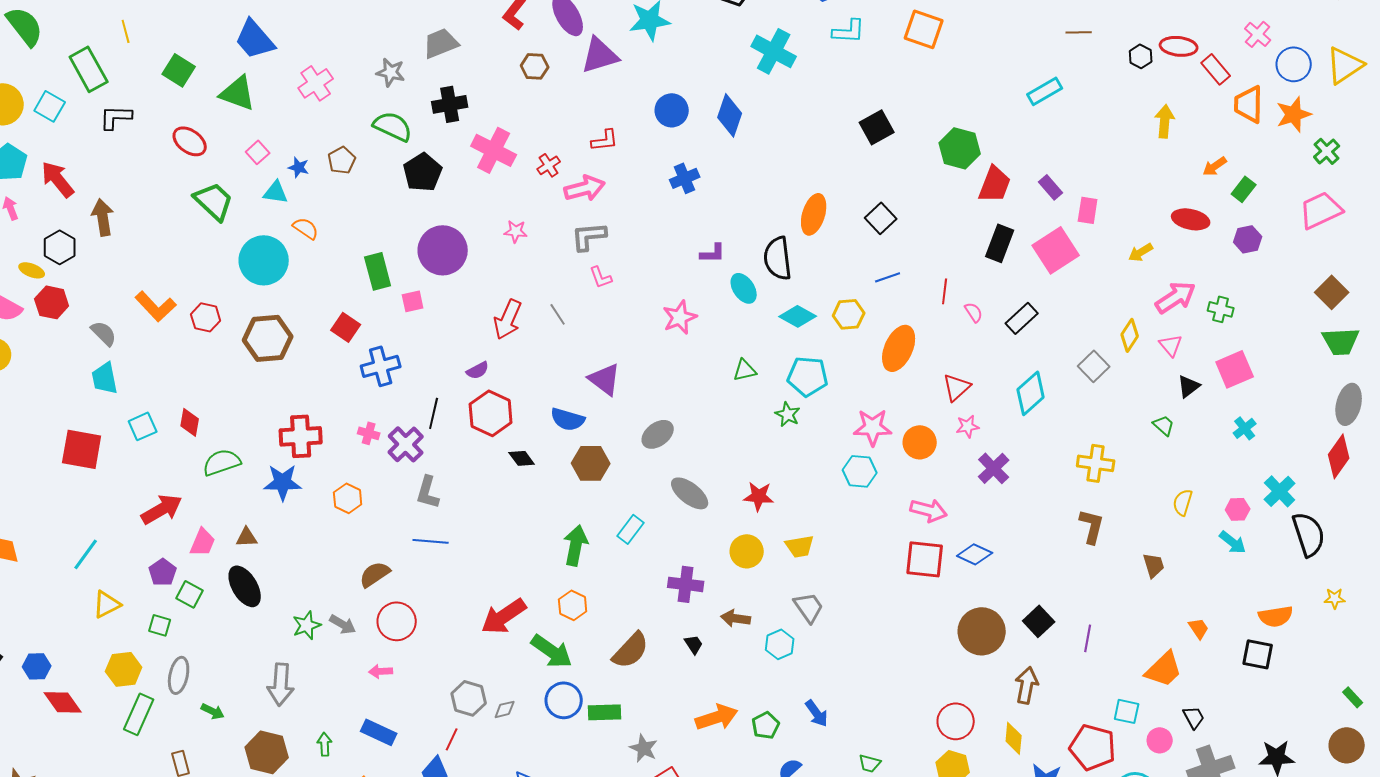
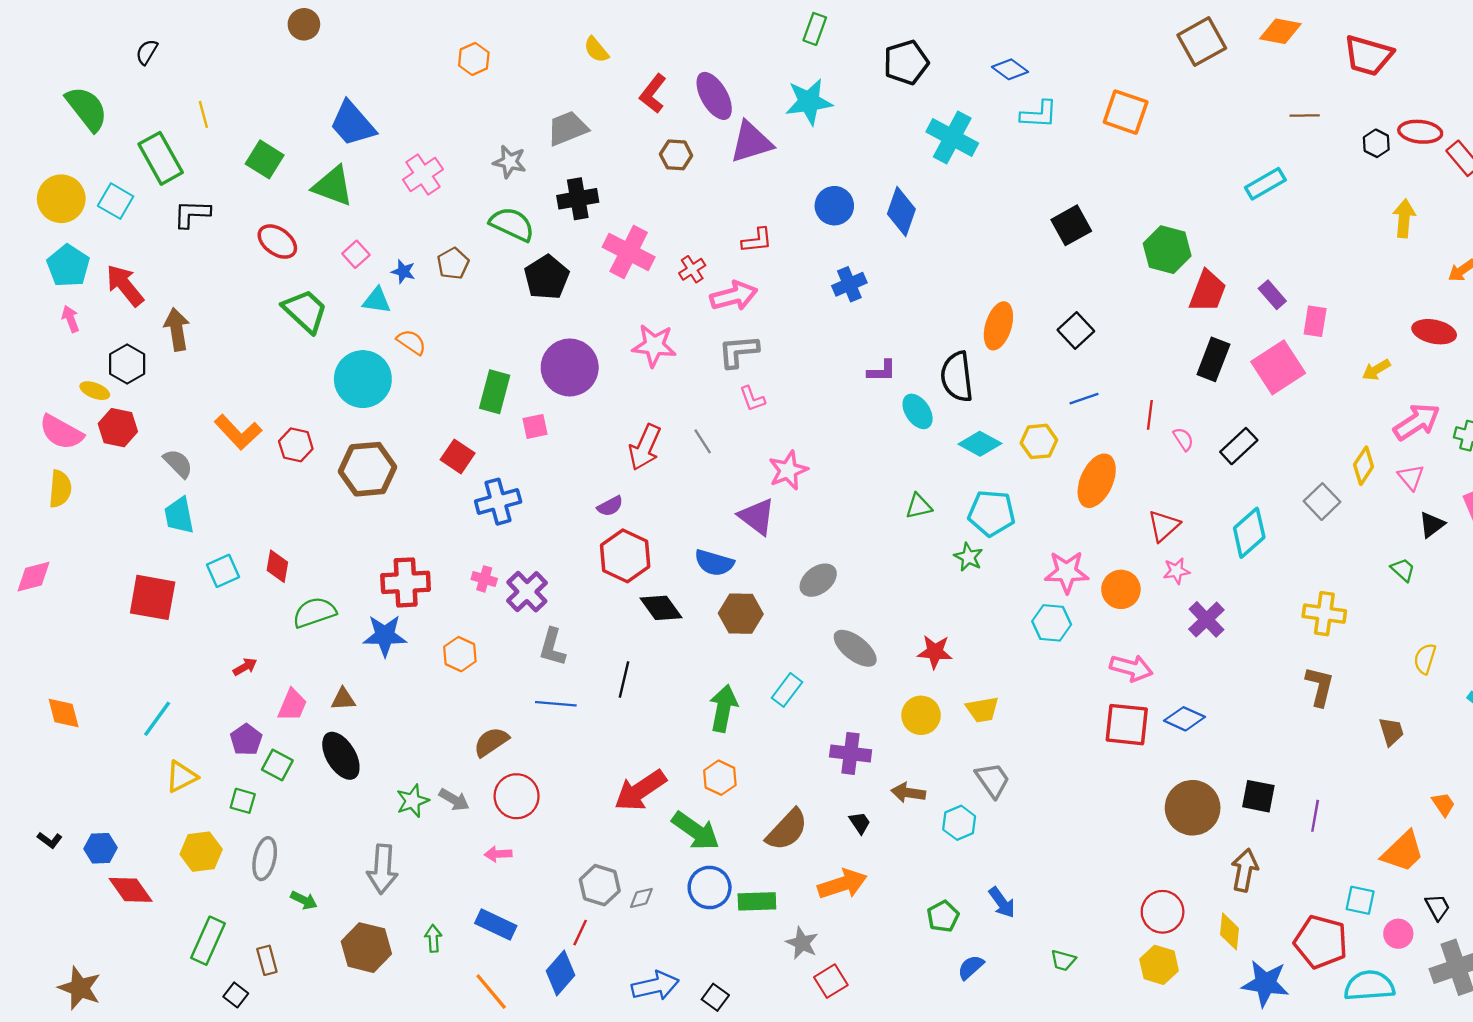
pink star: (516, 231) -> (654, 346), size x1.6
green rectangle: (378, 271) -> (495, 392), turned 30
pink star: (680, 317) -> (788, 470), moved
black line: (434, 413) -> (624, 679), moved
black diamond: (522, 458) -> (661, 608), size x1.4
red arrow: (162, 509) -> (245, 667), size x0.5
black square: (1039, 621) -> (1258, 796), turned -36
green rectangle: (139, 714) -> (208, 941), moved
orange arrow: (717, 717) -> (842, 884), moved

